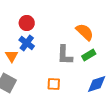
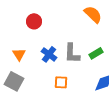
orange semicircle: (85, 32) -> (93, 14), moved
blue cross: (27, 43) -> (49, 54), moved

